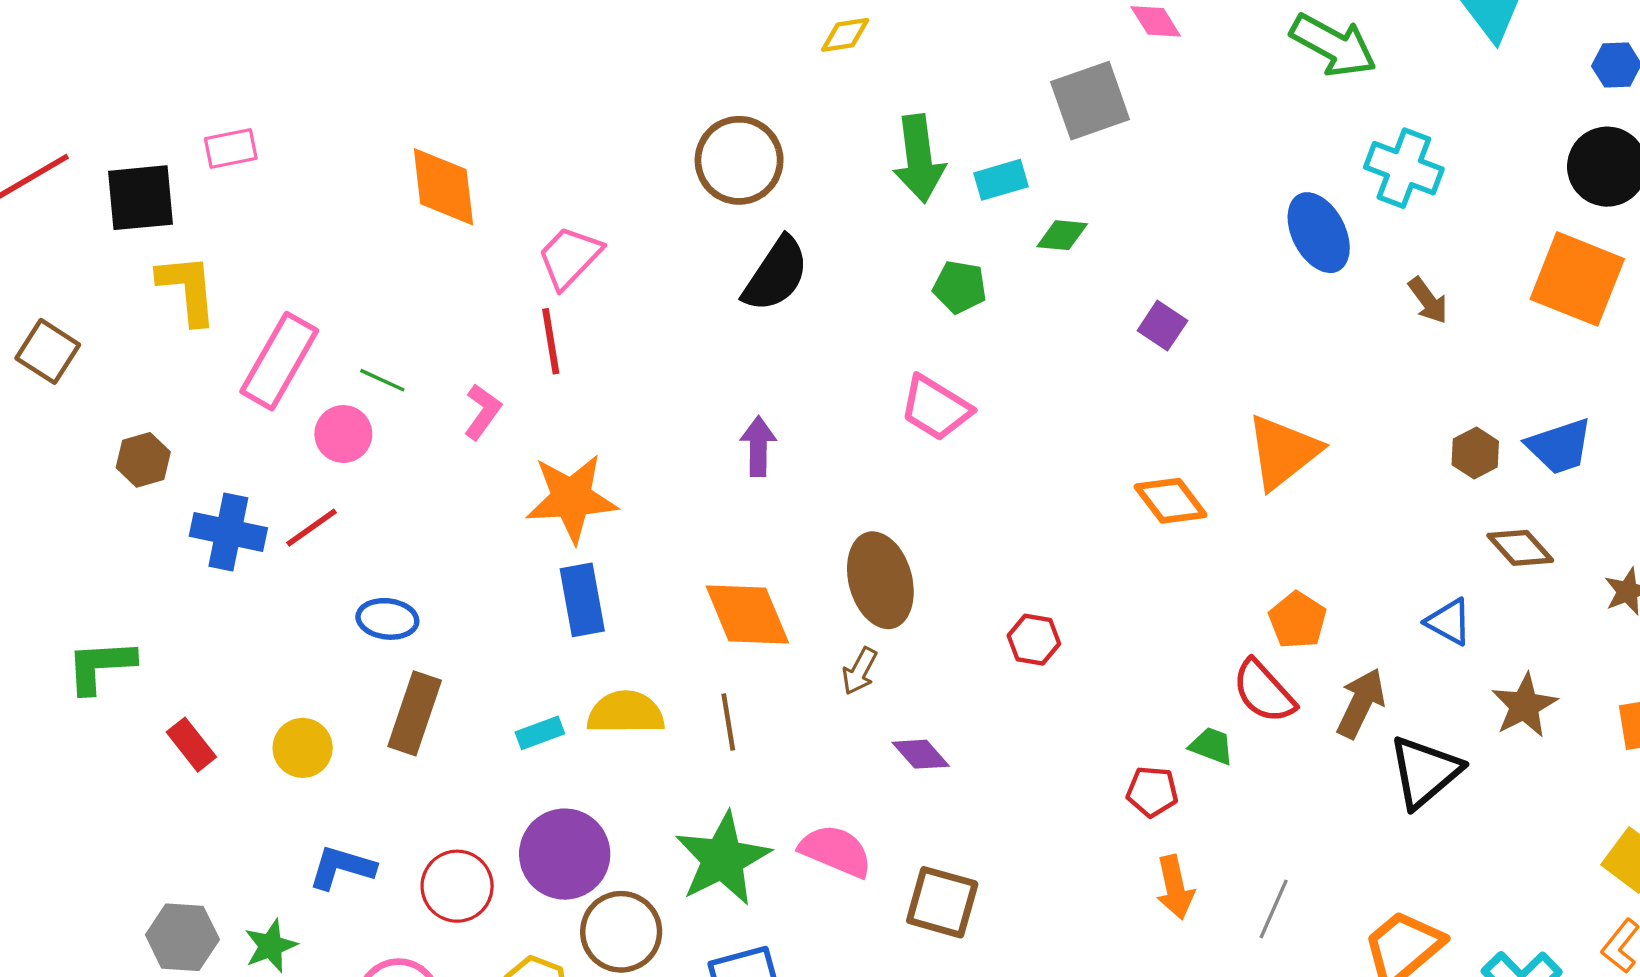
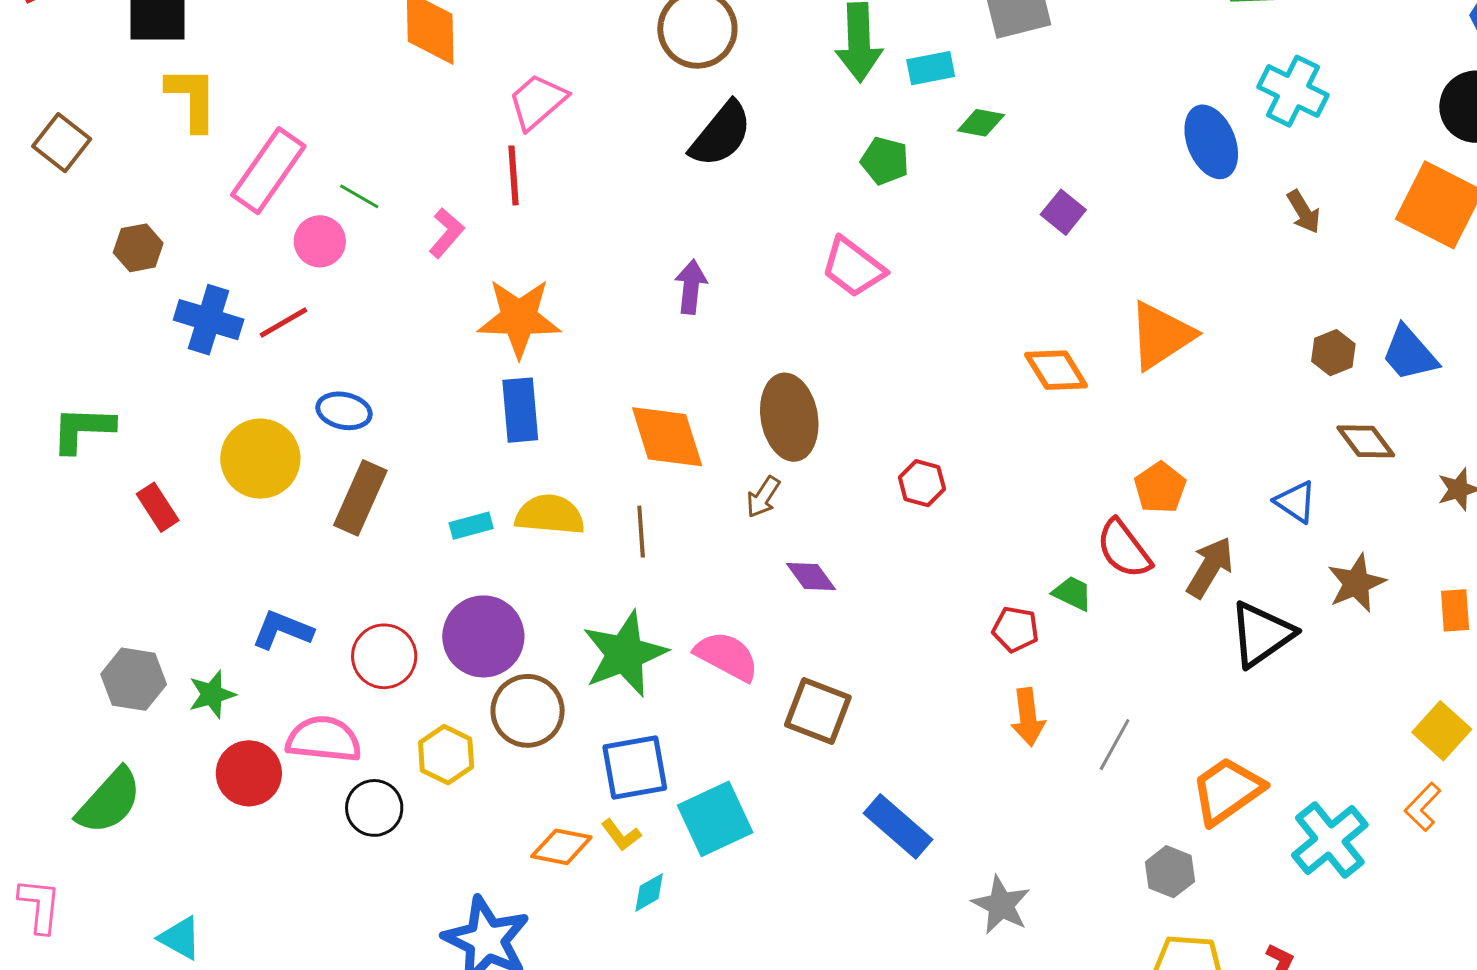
blue trapezoid: (1559, 446) -> (1409, 354), turned 62
yellow circle: (303, 748) -> (260, 459), moved, size x1.5

